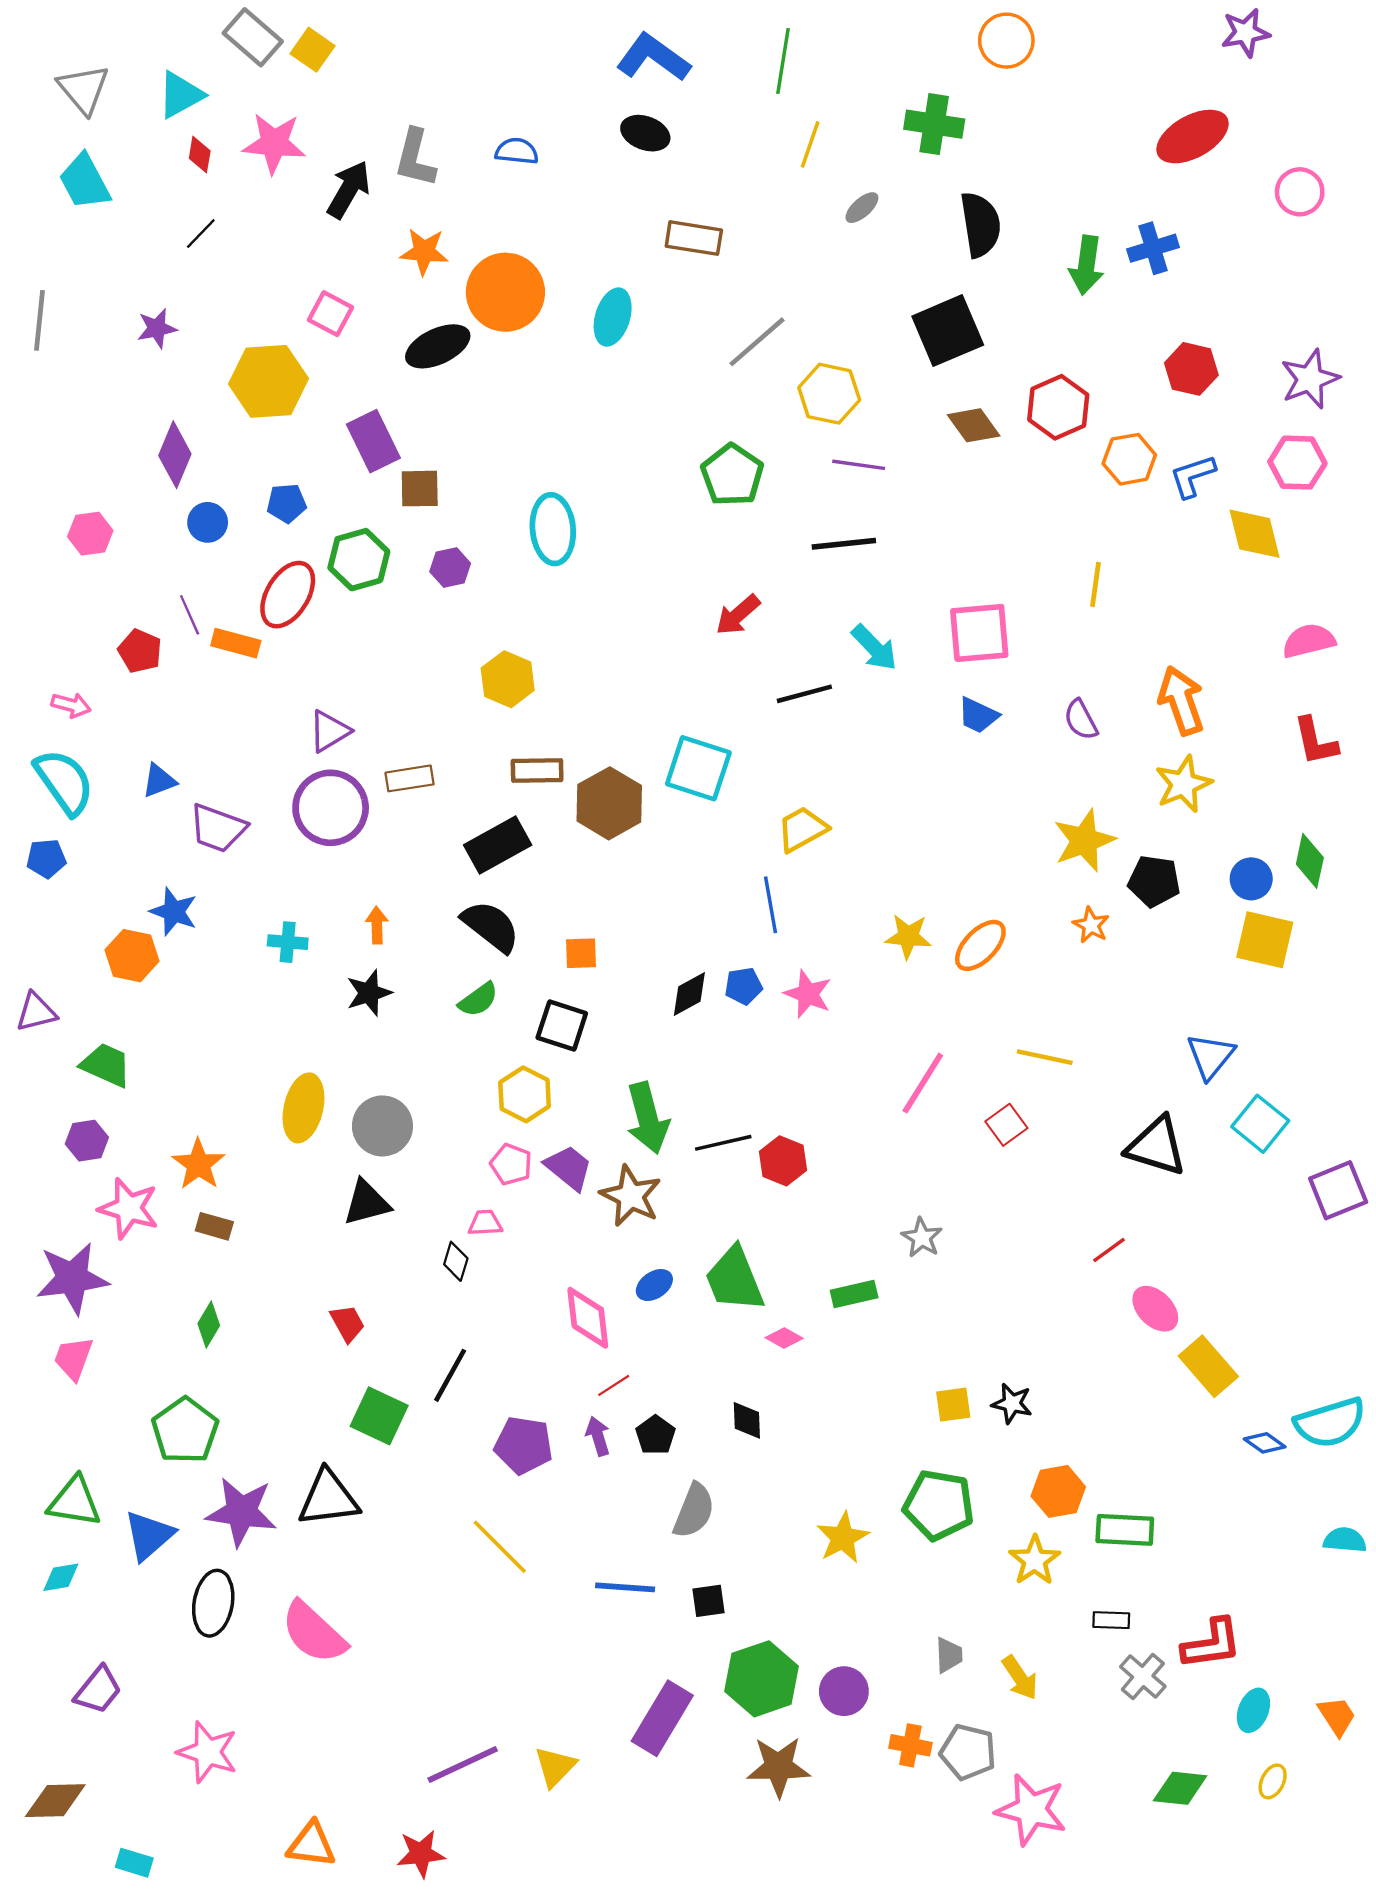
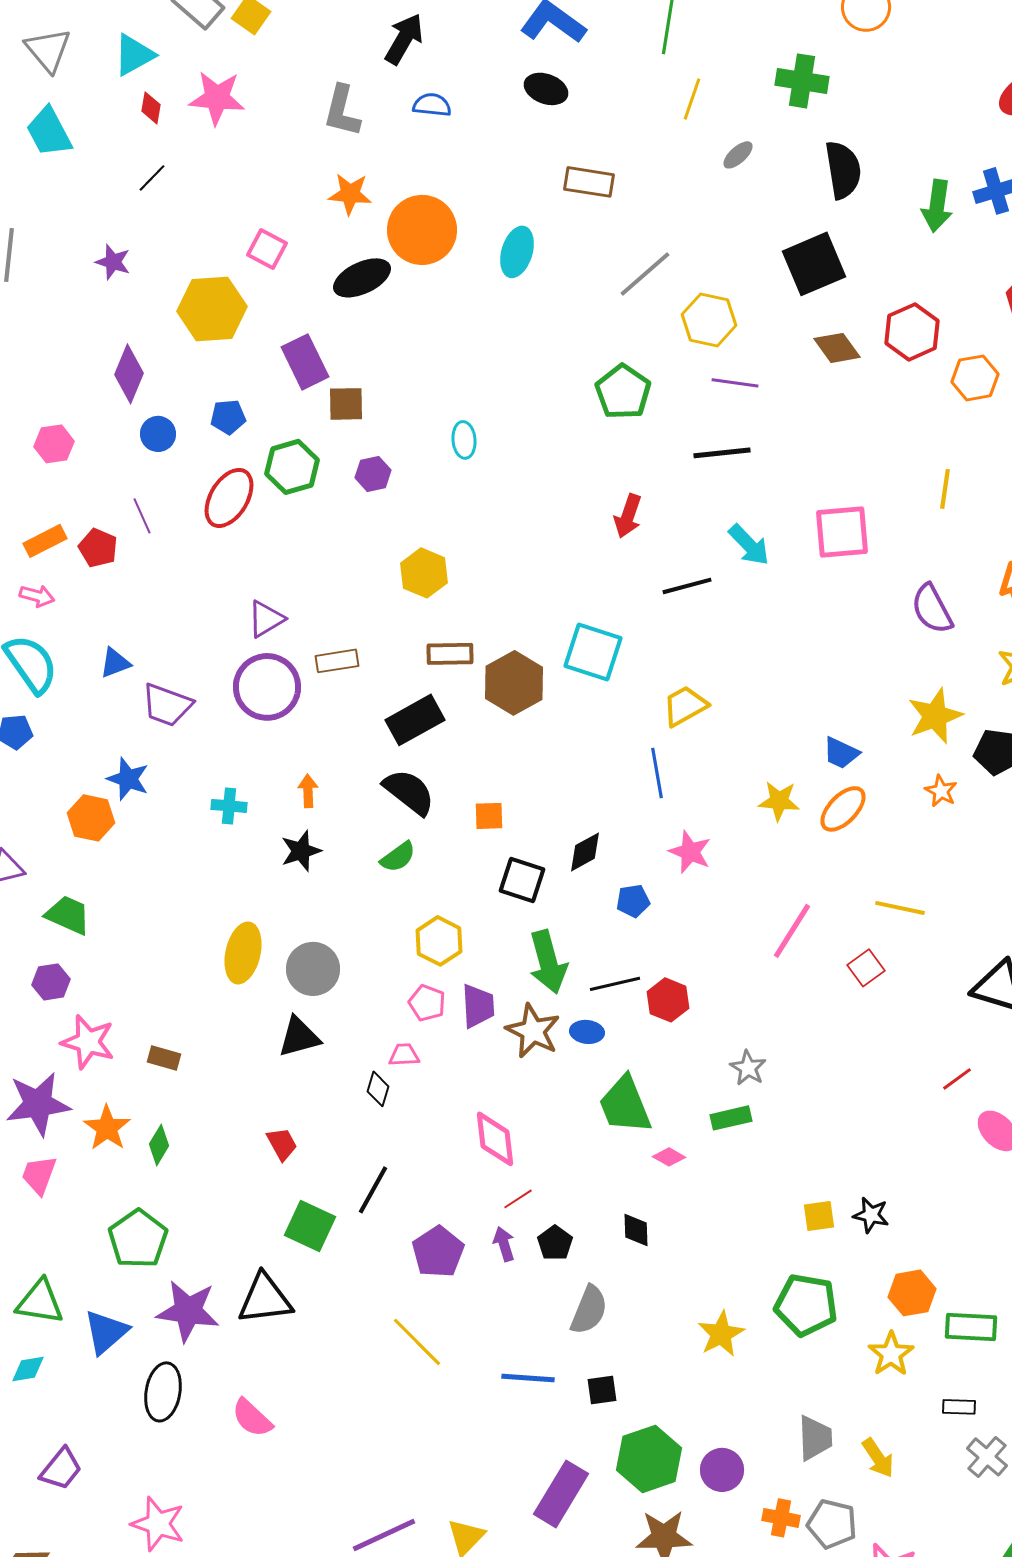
black arrow: (349, 190) -> (404, 39), moved
purple star: (157, 328) -> (113, 262), turned 30
cyan ellipse: (553, 529) -> (464, 440), size x0.6
red arrow: (738, 615) -> (628, 516), turned -30
orange rectangle: (236, 643) -> (45, 541), moved, turned -42
blue trapezoid: (978, 715) -> (841, 753), moved
purple semicircle: (1081, 720) -> (932, 609), size x1.4
blue pentagon: (743, 986) -> (633, 901), moved
black square: (562, 1026) -> (522, 880), moved
orange star: (199, 1164) -> (107, 1128), moved
purple trapezoid: (569, 1168) -> (478, 1006), turned 48
gray star: (922, 1238) -> (748, 1068), moved
blue ellipse: (654, 1285) -> (587, 1032), moved, turned 40
purple pentagon: (523, 1445) -> (438, 1252), turned 30
pink semicircle: (314, 1633) -> (252, 1418), size x0.7
gray trapezoid: (949, 1655) -> (815, 1438), size x1.4

